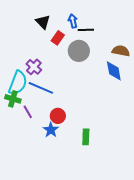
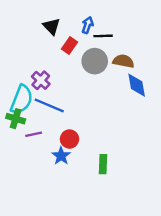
blue arrow: (73, 21) -> (87, 25), turned 32
brown semicircle: (121, 51) -> (123, 61), moved
purple line: (28, 112) -> (34, 134), turned -72

